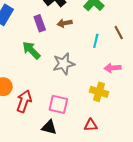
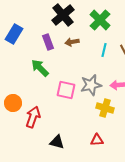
cyan line: (96, 41) -> (104, 50), moved
gray star: (64, 64) -> (91, 85), moved
pink square: (58, 104) -> (66, 90), moved

